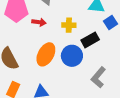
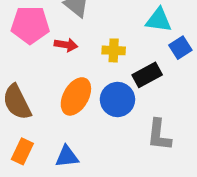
gray L-shape: (98, 77) -> (159, 135), turned -35

